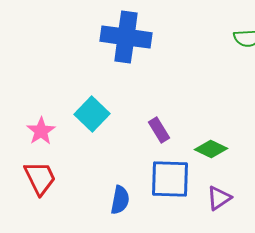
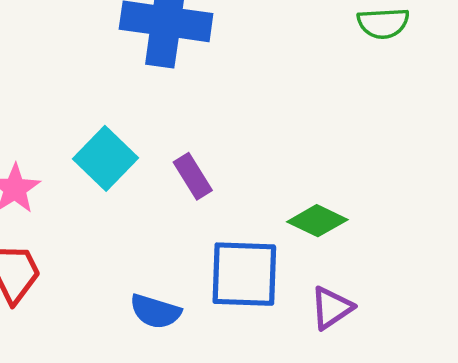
purple rectangle: (159, 130) -> (193, 176), moved
blue semicircle: (120, 200) -> (155, 311), turned 96

